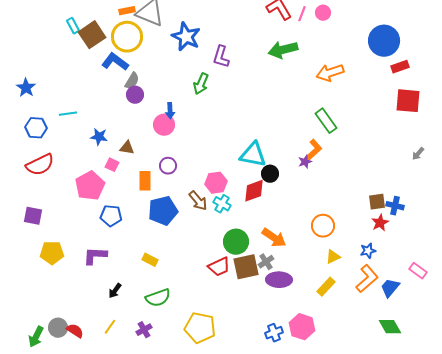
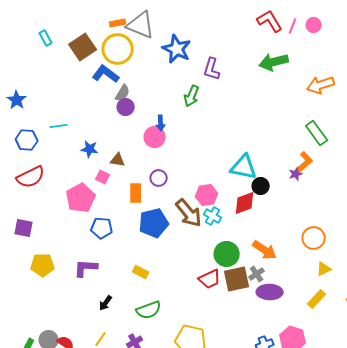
cyan rectangle: (73, 26) -> (46, 38), moved
brown arrow: (198, 201) -> (189, 213), size x1.4

